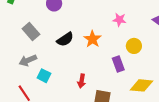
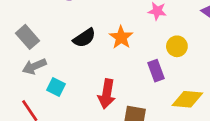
gray rectangle: (31, 31) -> (27, 37), moved
red arrow: (82, 81) -> (107, 94), size x1.5

